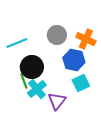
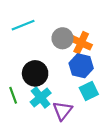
orange cross: (86, 39) -> (81, 43), moved
cyan line: (17, 43) -> (23, 25), moved
green line: (24, 81) -> (13, 95), moved

